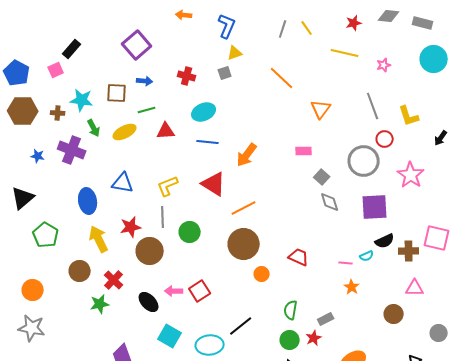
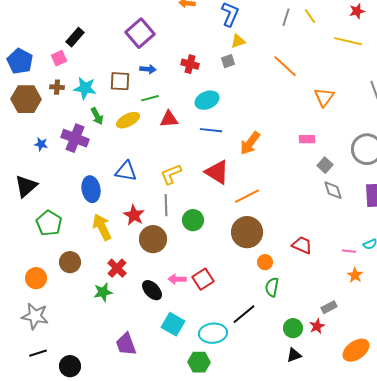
brown cross: (58, 113) -> (57, 87), moved
red star: (131, 227) -> (134, 215), turned -30
brown circle: (80, 271) -> (70, 262), moved
green semicircle: (291, 310) -> (272, 287), moved

